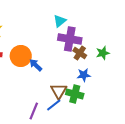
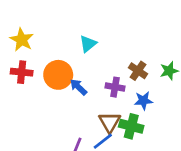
cyan triangle: (60, 21) -> (88, 44), moved
purple cross: (70, 39) -> (115, 87), moved, size x0.6

